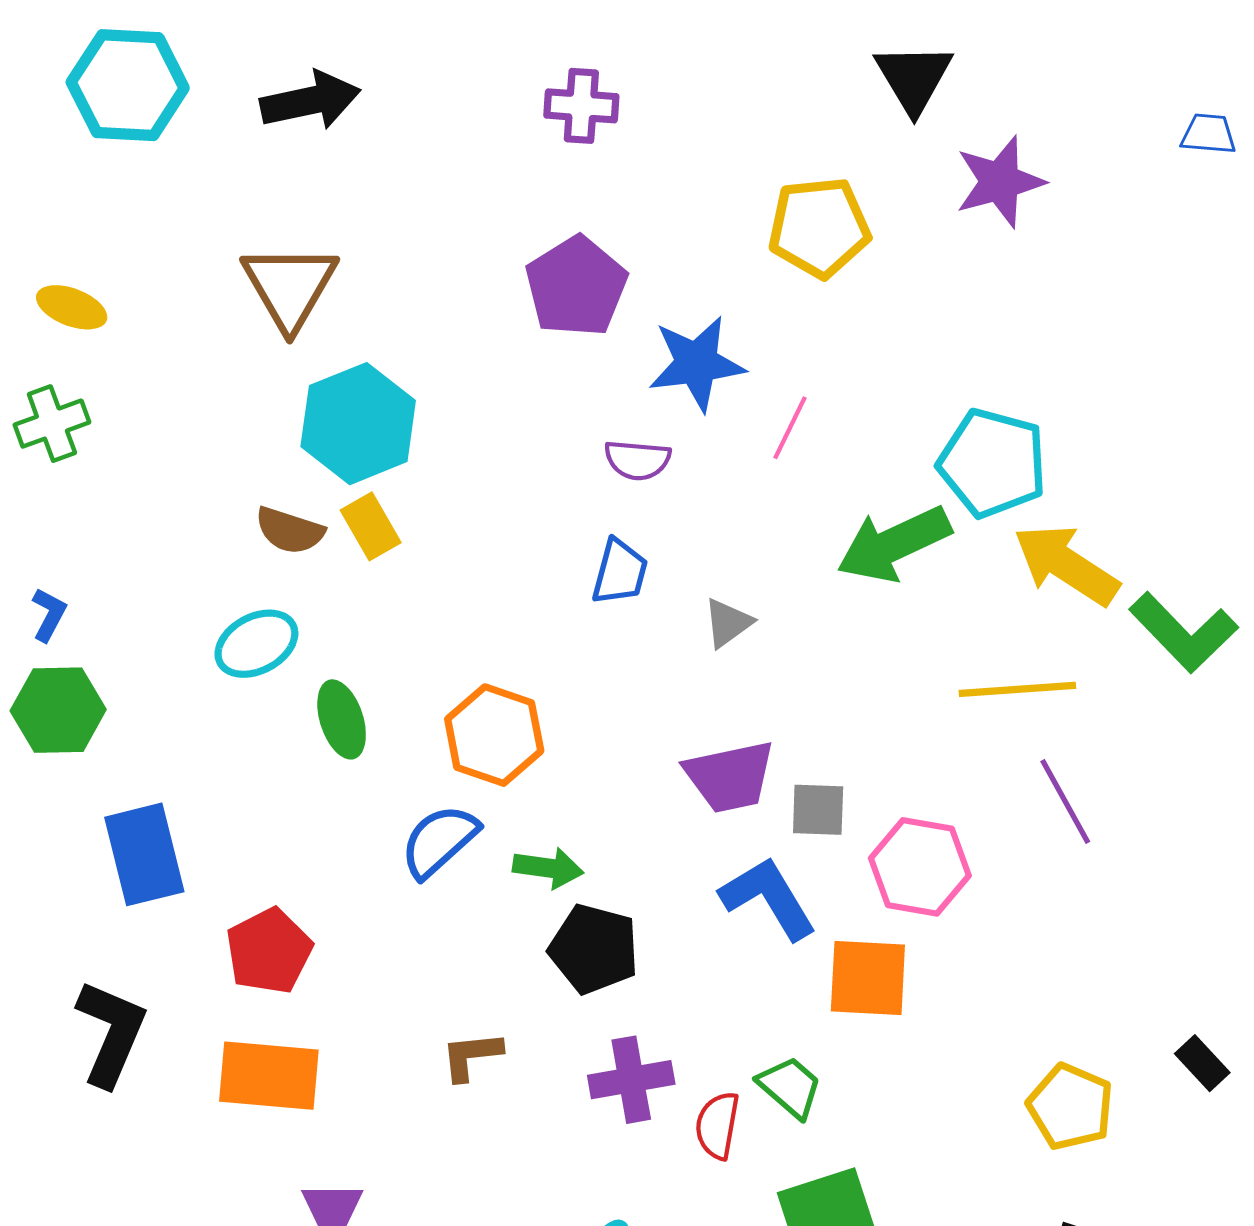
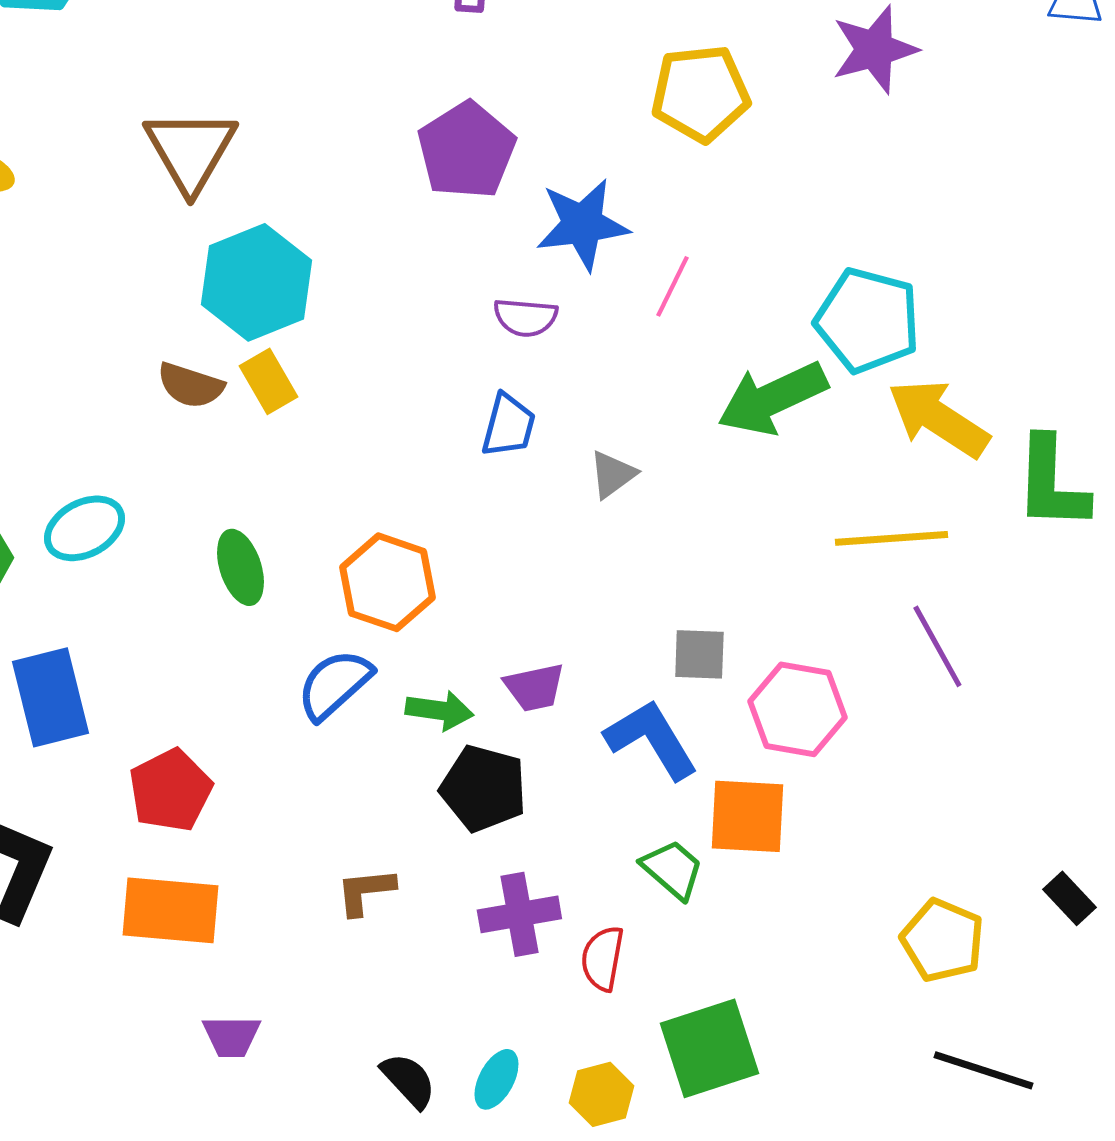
green L-shape: (1184, 632) -> (1051, 483), turned 46
cyan ellipse: (256, 644) -> (84, 528), moved
purple trapezoid: (730, 777) -> (534, 687), moved, size x0.7
green trapezoid: (790, 1087) -> (672, 869), moved

